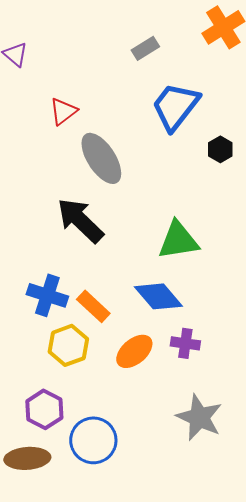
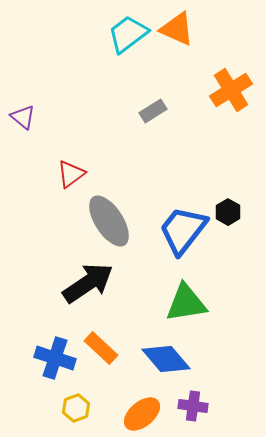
blue trapezoid: (175, 106) -> (183, 230), moved
black arrow: (80, 220) -> (88, 283), turned 102
orange rectangle: (93, 306) -> (101, 348), moved
yellow hexagon: (68, 345) -> (76, 408), size x0.7

